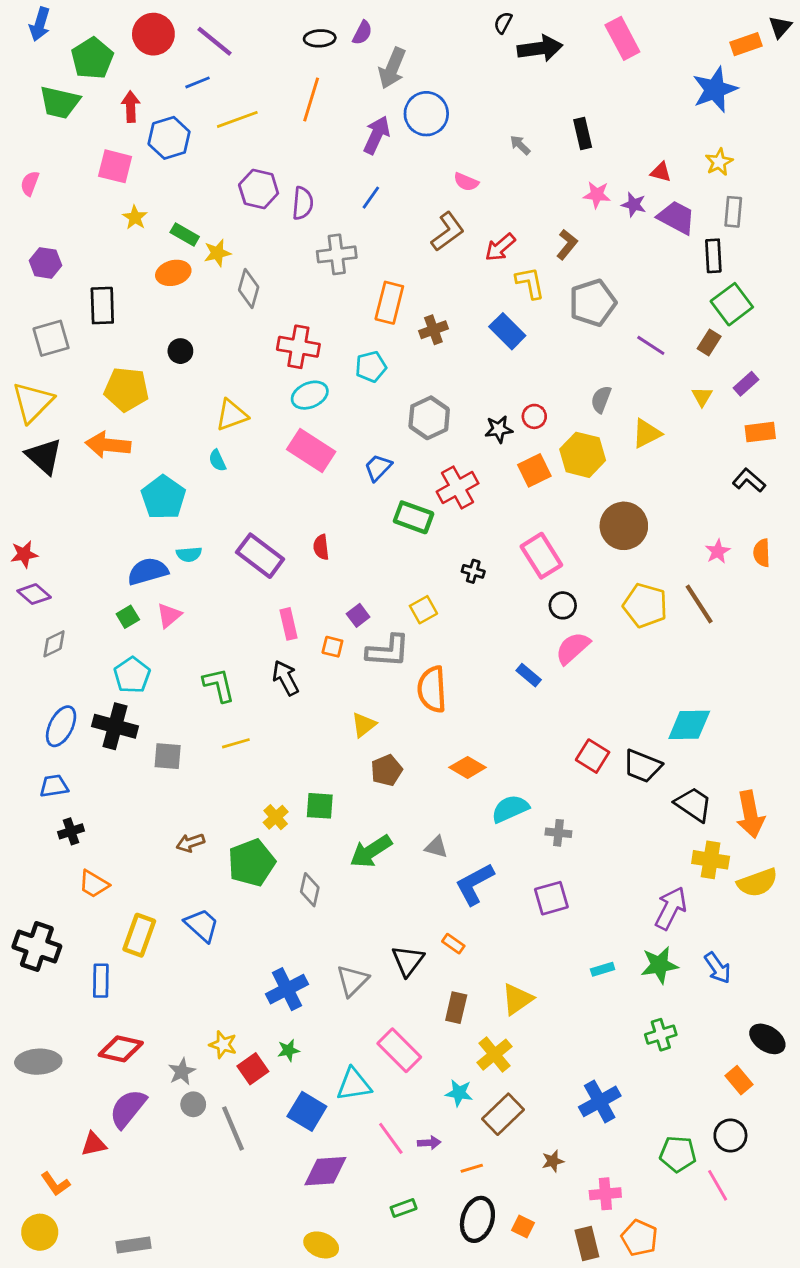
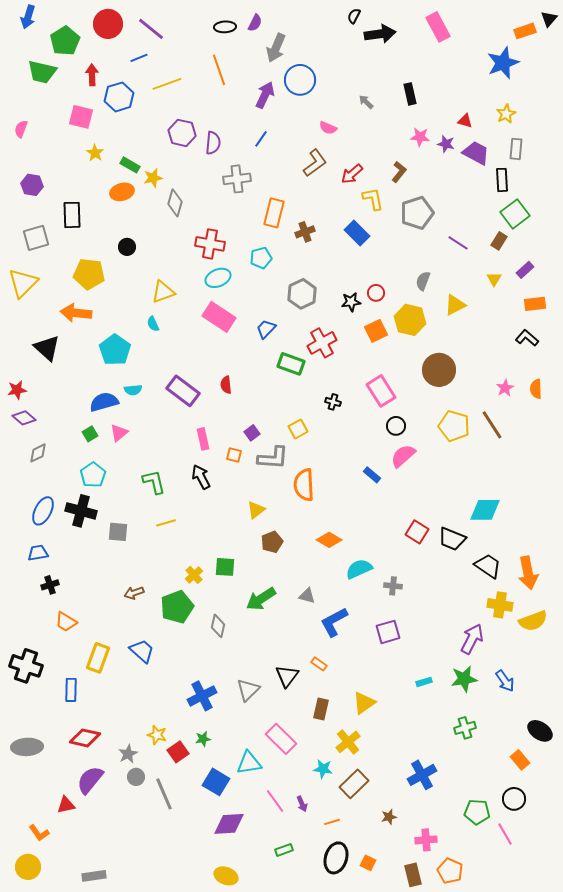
orange line: (311, 99) -> (219, 70), turned -36
black triangle: (44, 456) -> (47, 348), moved
purple arrow: (429, 1143) -> (302, 804), turned 70

